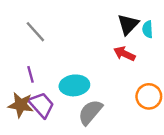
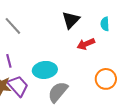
black triangle: (128, 24) -> (71, 20), moved
red arrow: (124, 54) -> (86, 44), turned -48

